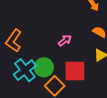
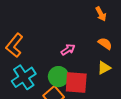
green circle: (44, 67) -> (58, 77), moved

